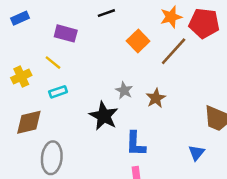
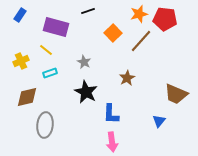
blue rectangle: (20, 18) -> (20, 15), turned -32
purple rectangle: (66, 33) -> (56, 27), size x1.4
gray star: (124, 91) -> (84, 62), moved

